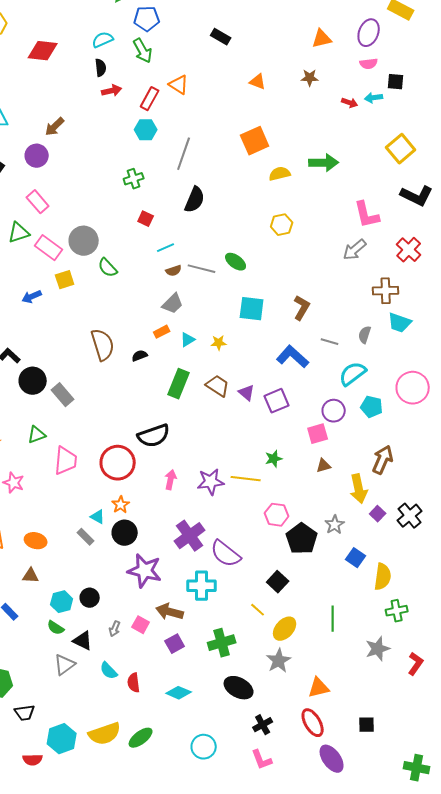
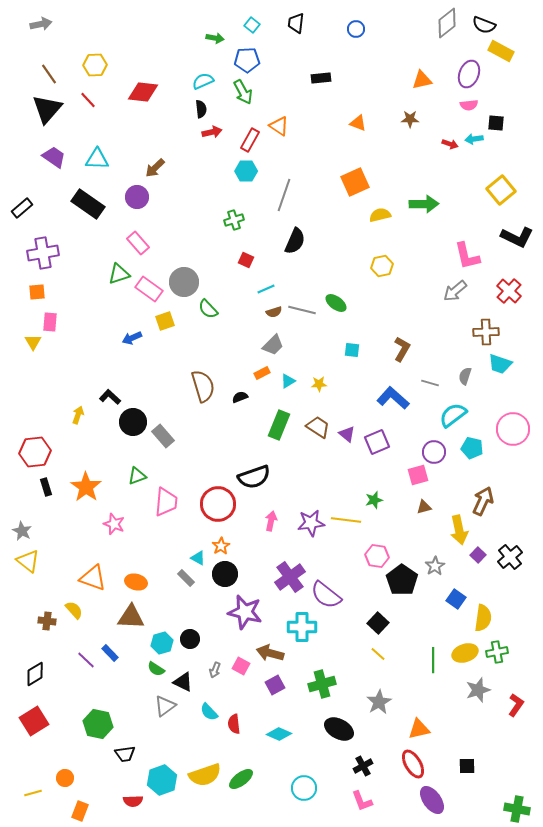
black rectangle: (221, 37) -> (321, 78), turned -36
cyan square: (252, 309) -> (352, 350), size x0.6
brown triangle: (31, 576) -> (131, 617), size x1.6
yellow line: (258, 610) -> (378, 654), moved
yellow ellipse: (285, 629) -> (465, 653), moved, turned 30

